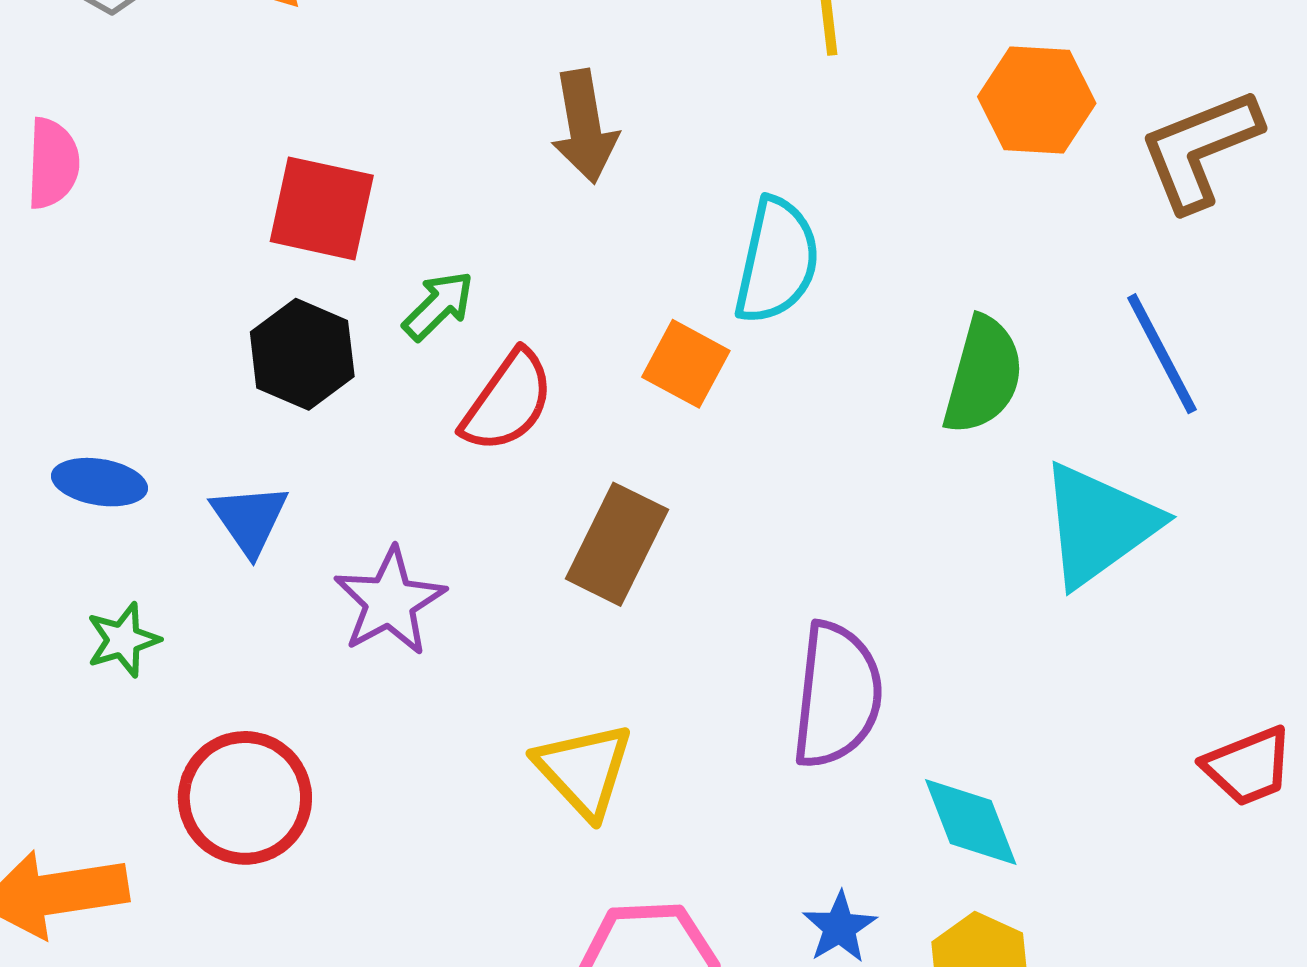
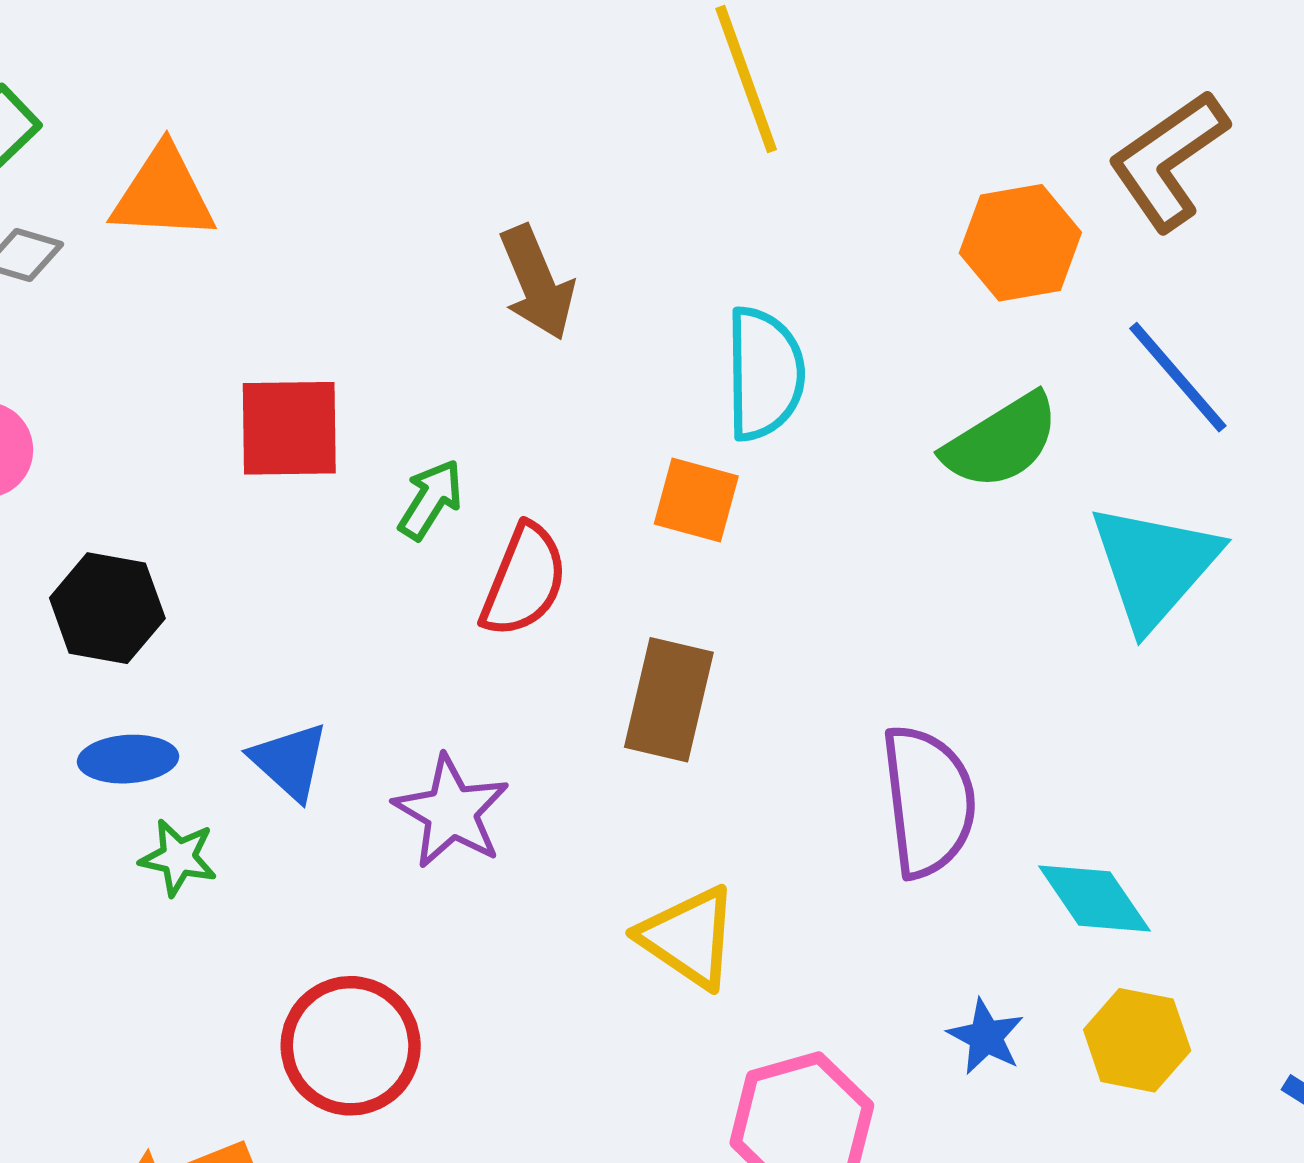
orange hexagon: (1037, 100) -> (1020, 243), moved
black hexagon: (302, 354) -> (107, 608), moved
green semicircle: (983, 375) -> (1001, 441), turned 56
green star: (123, 640) -> (178, 858), moved, turned -30

